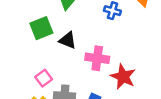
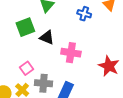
red star: (123, 77) -> (109, 66), moved

